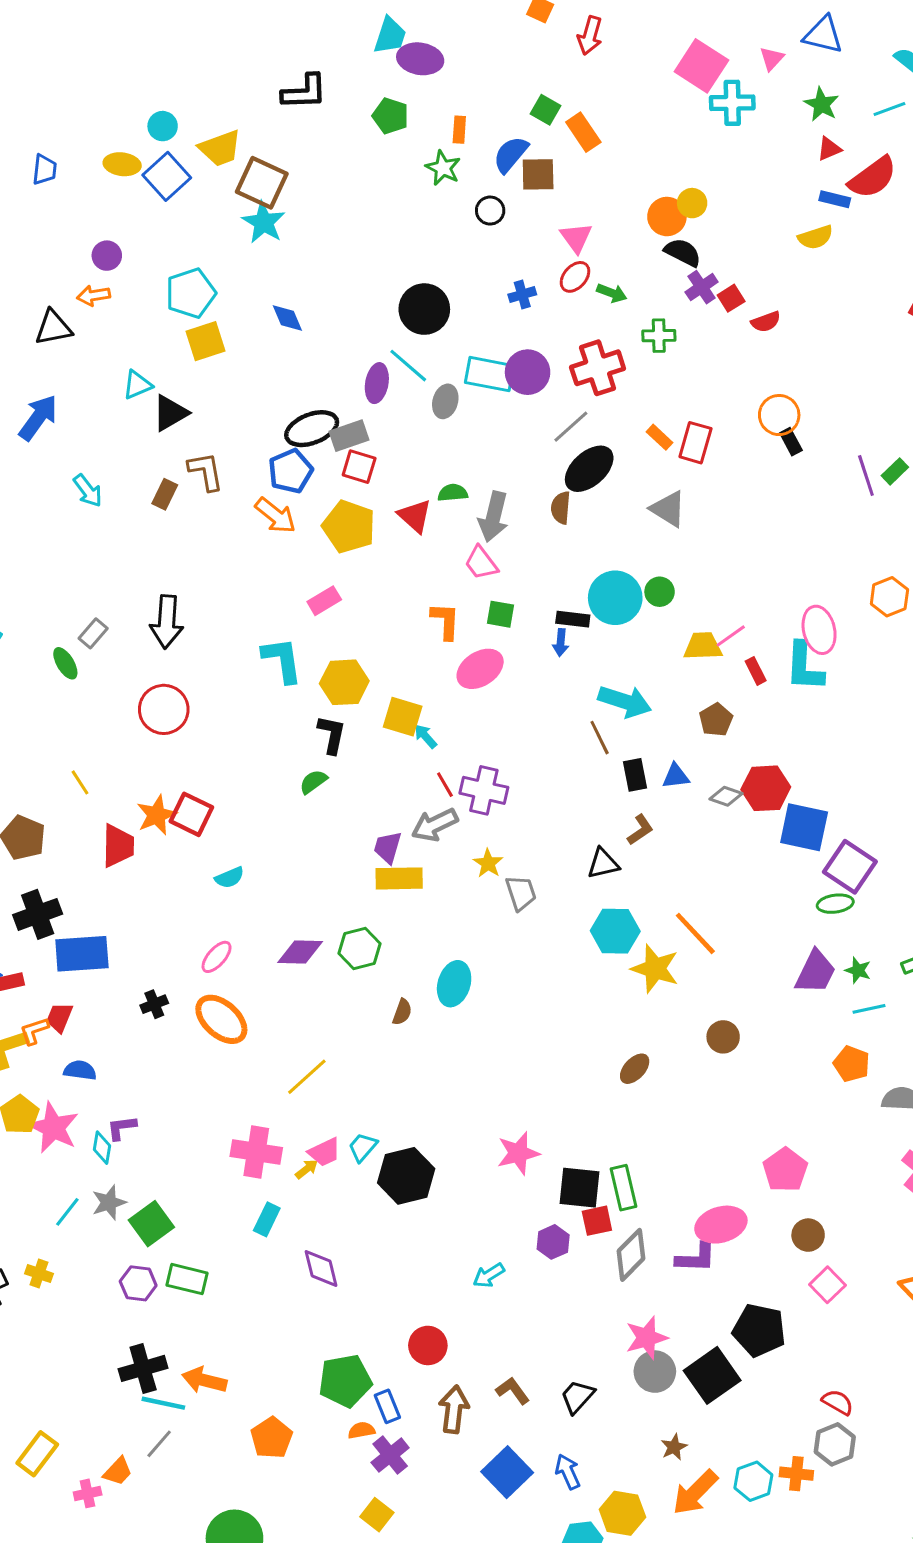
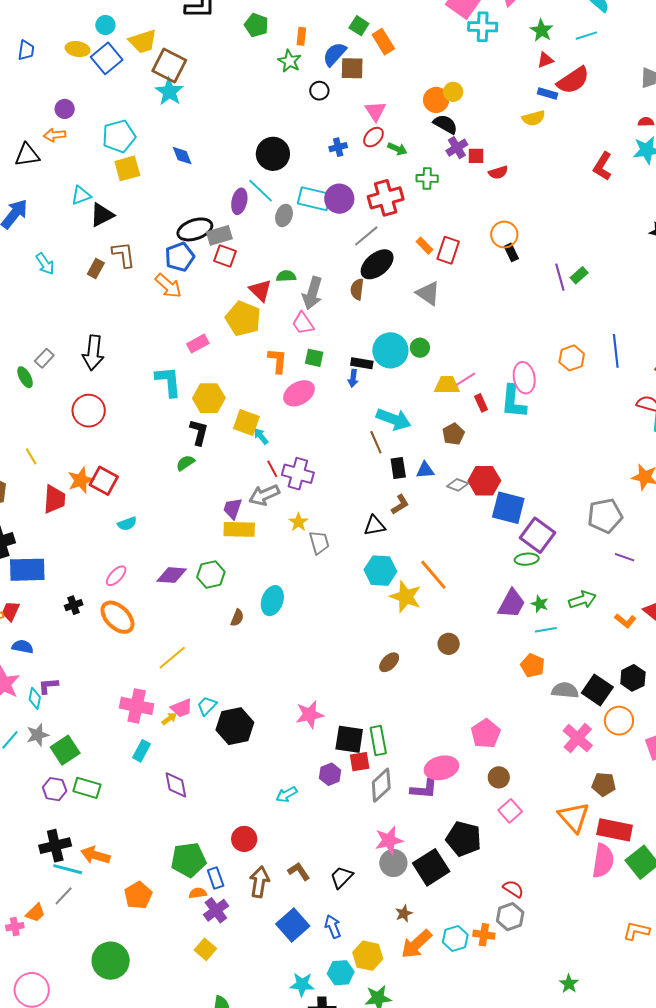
red square: (731, 298) -> (476, 156), turned 30
yellow pentagon: (349, 527) -> (243, 318), moved

